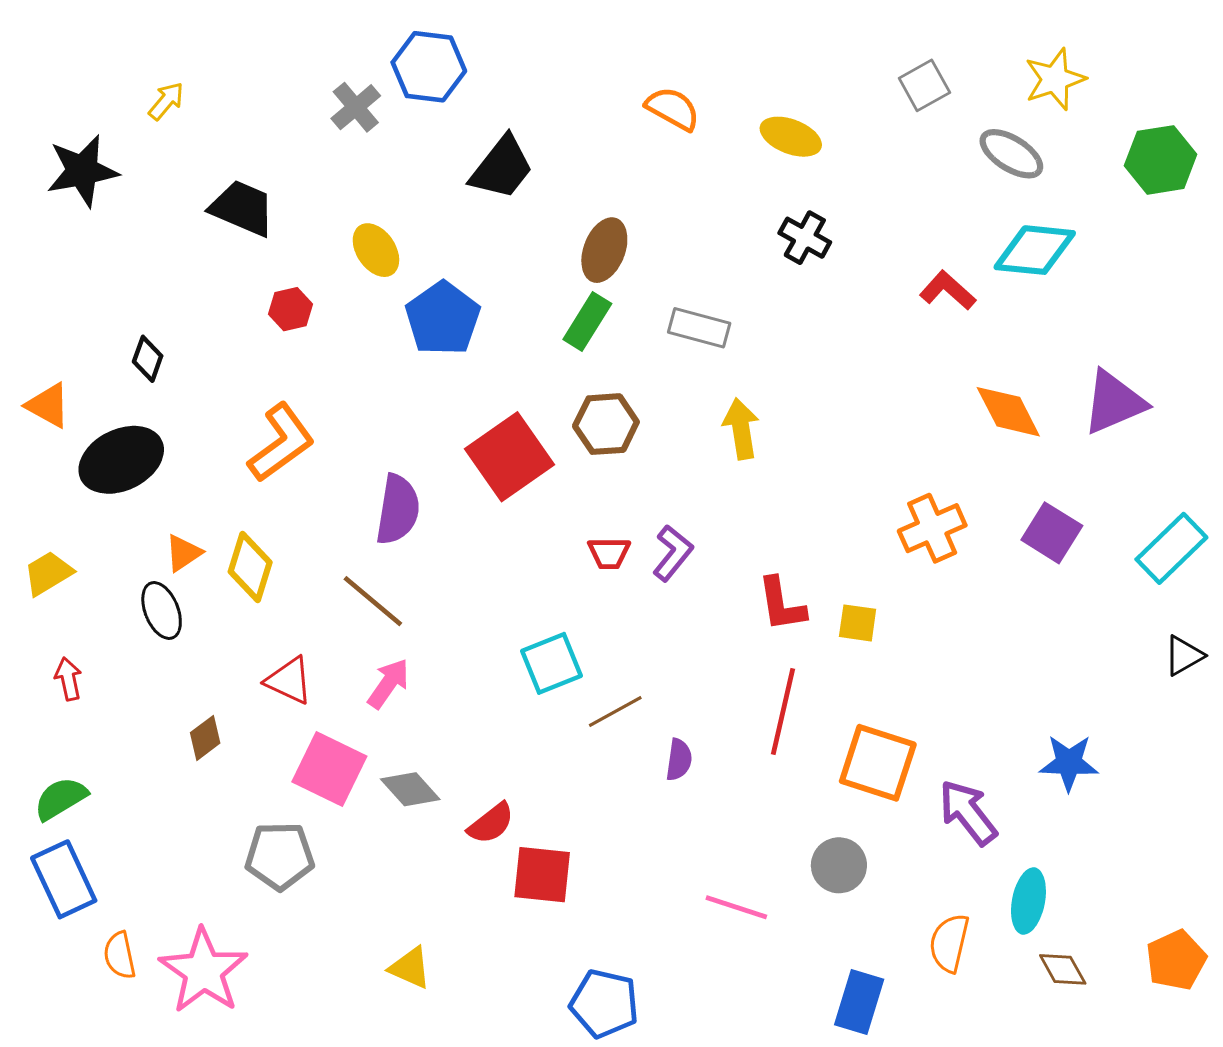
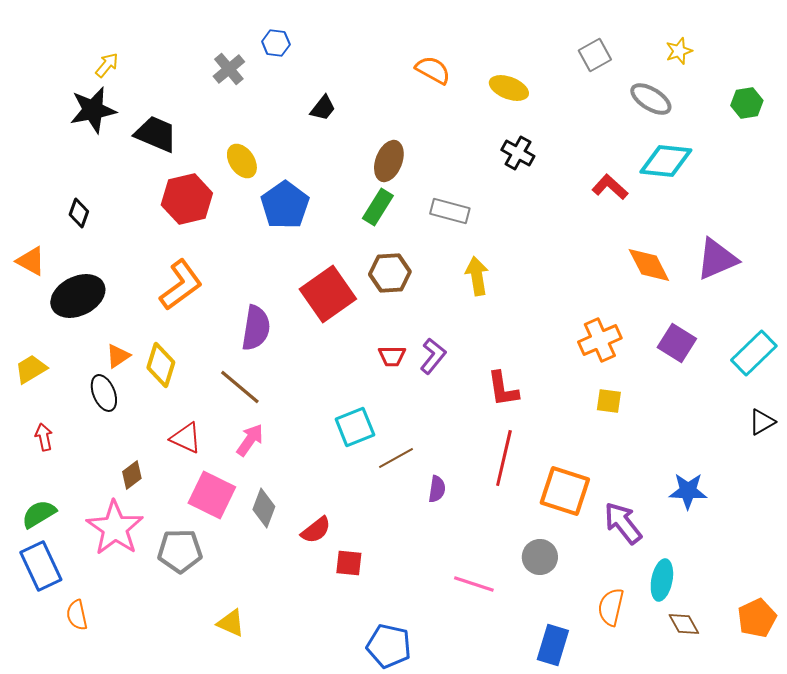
blue hexagon: (429, 67) -> (276, 43), size x0.6
yellow star: (1055, 79) -> (679, 51), size x0.7
green hexagon: (1161, 160) -> (747, 103), size x0.7
black trapezoid: (502, 168) -> (323, 108), size x0.6
black star: (82, 171) -> (93, 110), moved
red hexagon: (291, 309) -> (187, 199), size x1.8
black diamond: (148, 359) -> (79, 213), moved
yellow square: (858, 623) -> (609, 401), moved
gray diamond: (410, 789) -> (264, 508), turned 63
red square: (542, 875) -> (349, 563), size x0.7
yellow triangle: (410, 968) -> (231, 623), moved
pink star: (204, 971) -> (115, 528), moved

